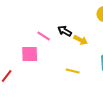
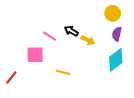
yellow line: (73, 71) -> (63, 72), moved

